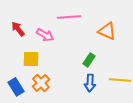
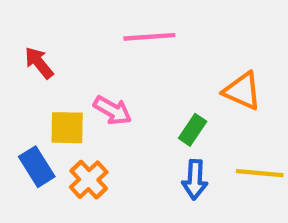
orange triangle: (107, 31) -> (242, 91), moved
pink arrow: (45, 35) -> (113, 110), moved
blue rectangle: (16, 87) -> (37, 167), moved

